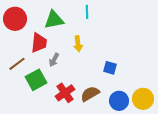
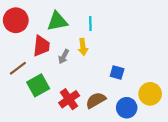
cyan line: (87, 12) -> (90, 23), moved
gray arrow: (54, 60) -> (64, 57), moved
yellow circle: (143, 99) -> (150, 94), moved

